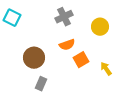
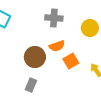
gray cross: (64, 17) -> (54, 18), turned 30
brown circle: (34, 58) -> (35, 57), moved

